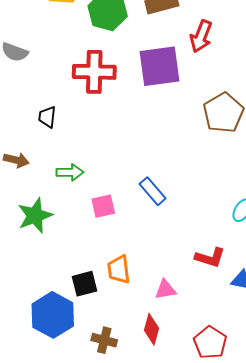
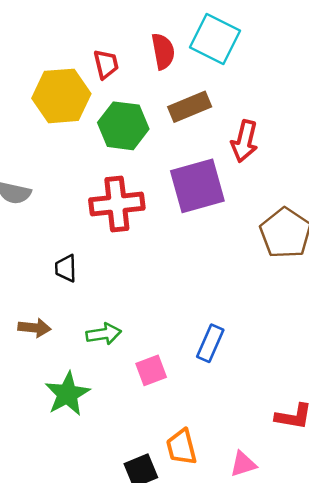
blue rectangle: (153, 191) -> (210, 343), turned 72

